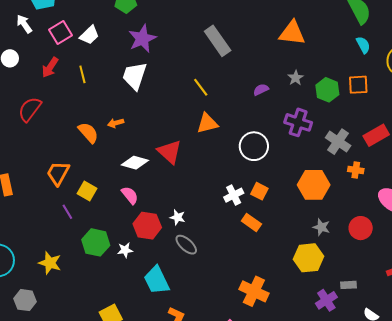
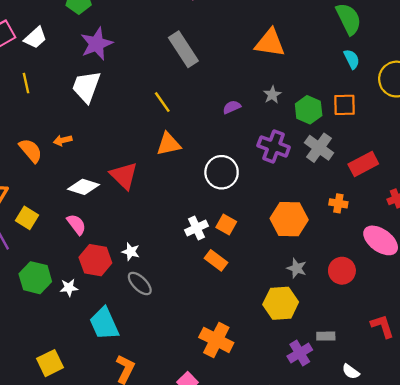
gray cross: (338, 142) -> (319, 148), moved

